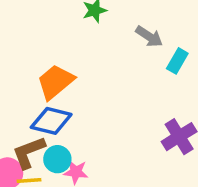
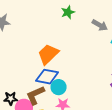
cyan circle: (57, 159) -> (59, 87), moved

